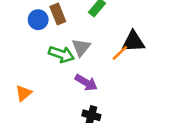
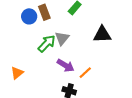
orange line: (120, 53) -> (85, 73), moved
green arrow: (61, 54) -> (47, 43), turned -66

